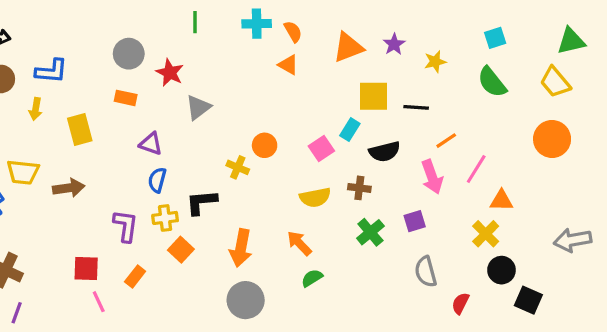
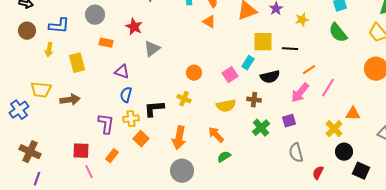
gray circle: (129, 54) -> (95, 15), moved
yellow cross: (238, 167) -> (184, 99), moved
pink arrow: (432, 177) -> (300, 93), turned 60
orange triangle: (501, 201) -> (353, 114), moved

